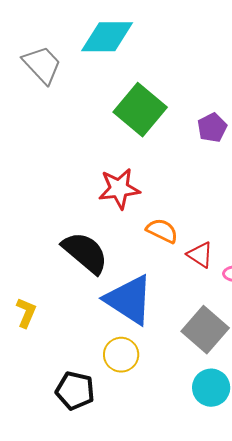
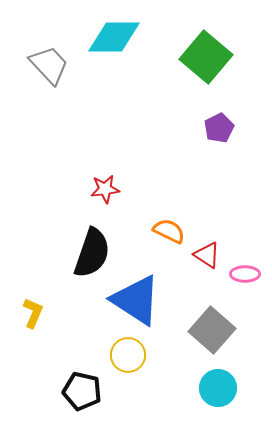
green square: (140, 110) -> (206, 57), moved
red star: (119, 189) -> (105, 189), moved, size x0.7
black semicircle: (85, 253) -> (92, 253), turned 69

